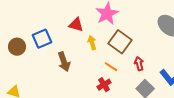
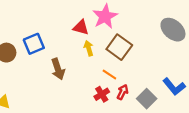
red triangle: (76, 25) -> (81, 27), moved
red arrow: (139, 64) -> (123, 92), moved, turned 40

